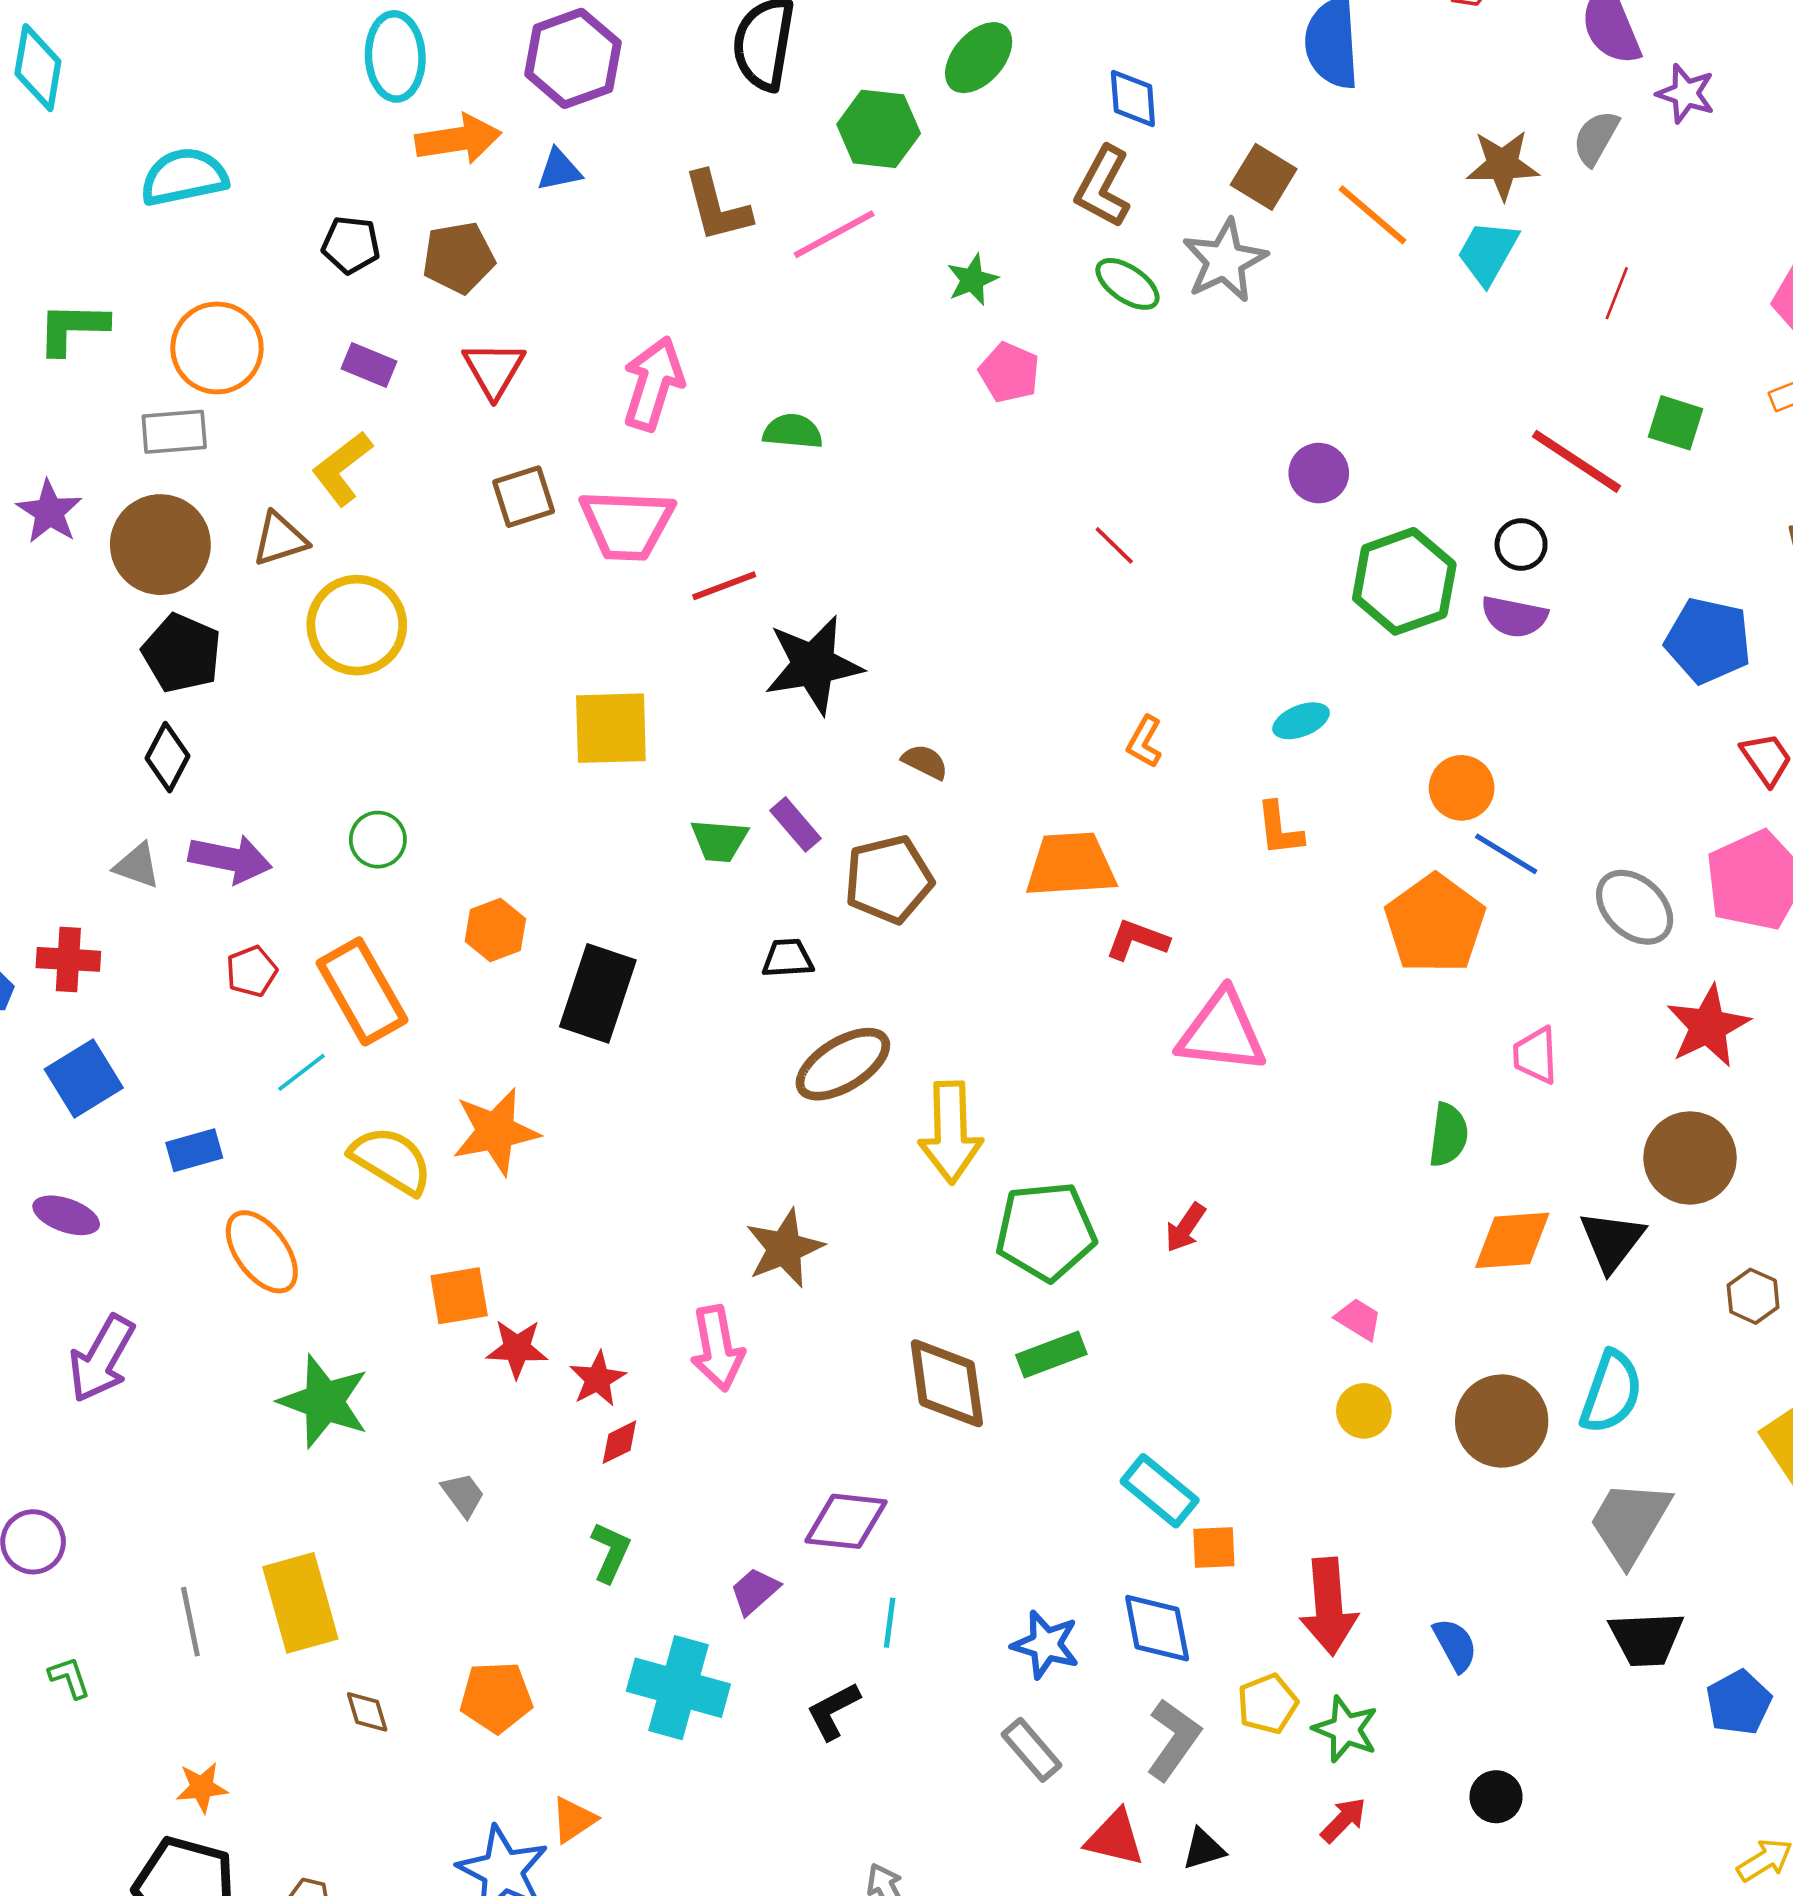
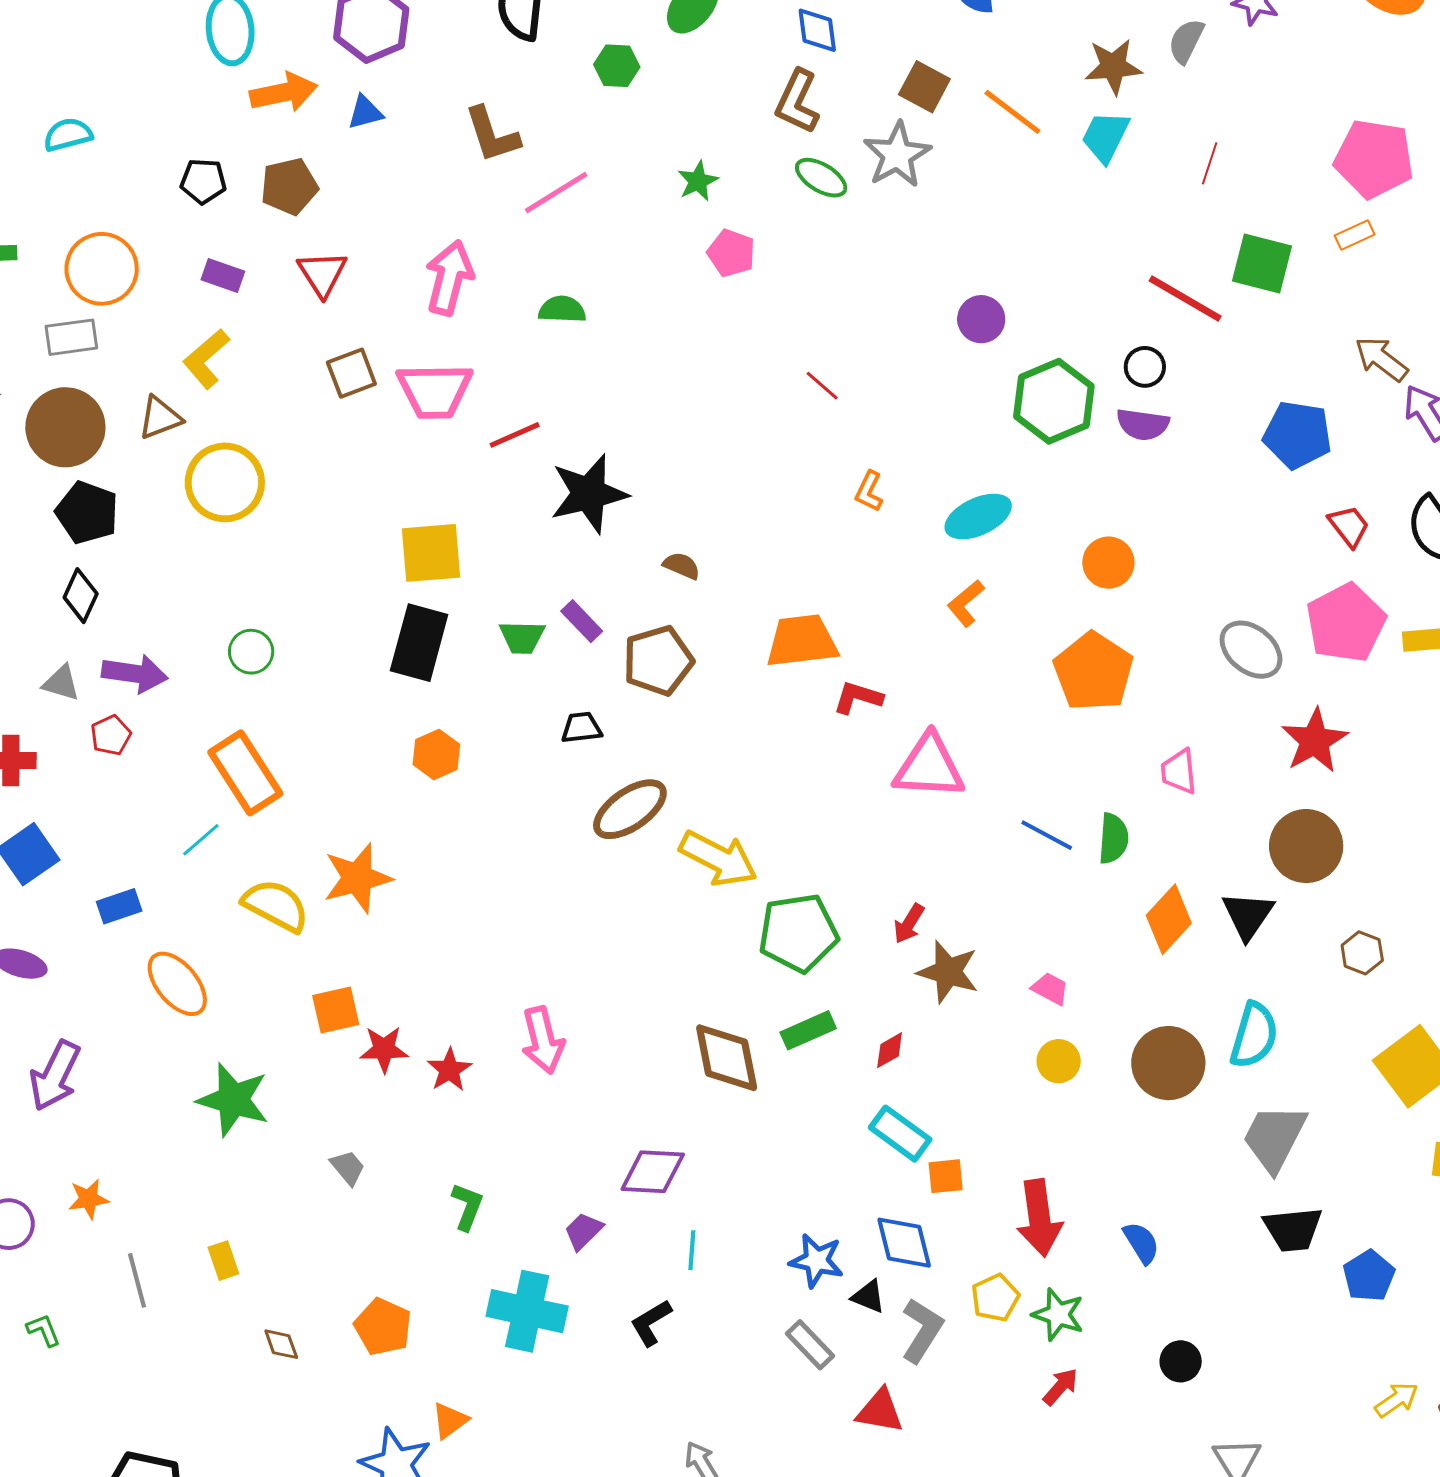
green hexagon: (879, 129) -> (617, 66), size x0.7
cyan semicircle: (184, 177) -> (68, 135), size x0.7
pink line: (834, 234) -> (556, 192), moved
green square: (1676, 423) -> (1262, 264), size x1.4
cyan ellipse: (1301, 721) -> (978, 516), size x1.5
orange L-shape: (1144, 742) -> (869, 491), moved
orange L-shape: (1279, 829) -> (966, 603), turned 60
blue line: (1506, 854) -> (1047, 835), moved
orange hexagon: (495, 930) -> (436, 754), moved
red pentagon: (252, 971) -> (111, 735), moved
black rectangle: (598, 993) -> (419, 643), moved
yellow arrow: (951, 1132) -> (718, 858), turned -58
orange diamond: (1512, 1240) -> (1169, 919), turned -40
brown star: (784, 1248) -> (948, 972), moved, turned -30
red diamond: (619, 1442) -> (890, 1050), moved
yellow rectangle: (300, 1603) -> (223, 1261), size x0.5
orange pentagon: (496, 1697) -> (383, 1327), turned 30
orange star: (202, 1787) -> (89, 1199), moved
black triangle: (1204, 1849) -> (868, 1297), moved, turned 42

